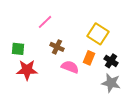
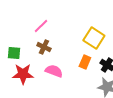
brown cross: (57, 47) -> (44, 47), moved
pink semicircle: (70, 67) -> (54, 71), moved

